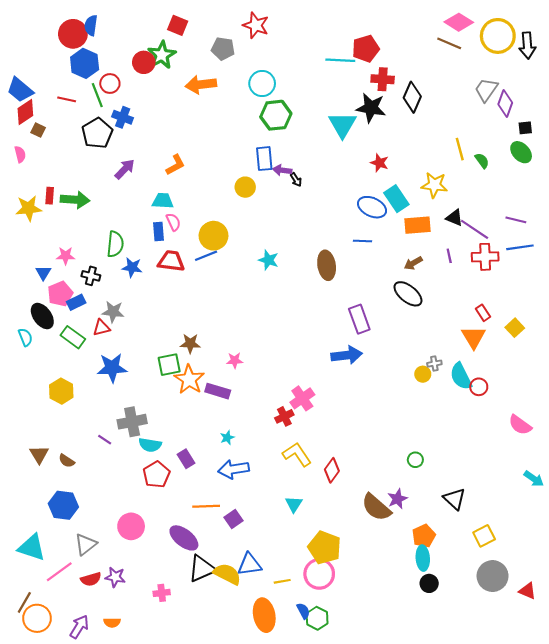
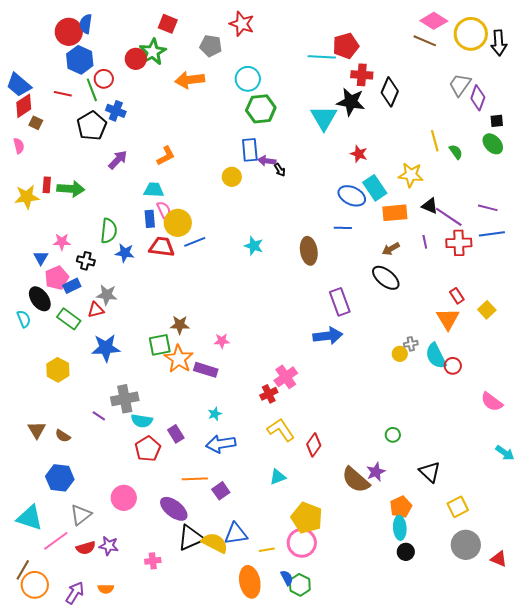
yellow circle: (213, 236) -> (178, 223), moved
cyan triangle: (294, 504) -> (278, 477), turned 36

